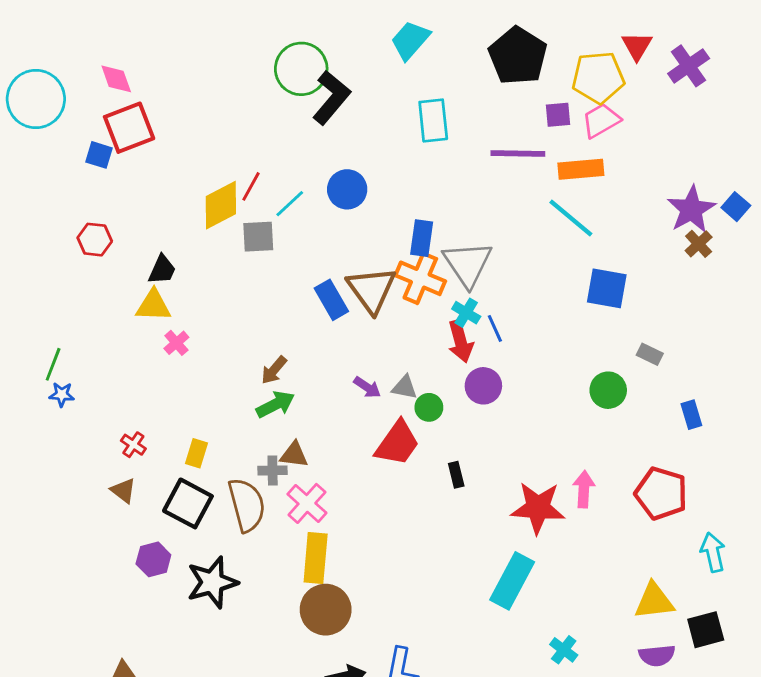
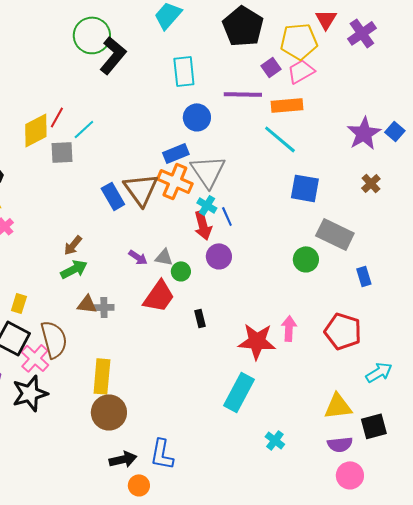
purple square: (558, 115) -> (271, 67), turned -30
blue circle: (347, 189) -> (197, 117), moved
blue rectangle: (422, 238) -> (176, 153), turned 60
brown cross: (699, 244) -> (371, 183), moved
gray rectangle: (650, 354) -> (335, 234), size x2.0
gray cross: (273, 470) -> (104, 307), moved
pink cross: (307, 503) -> (35, 358), moved
cyan arrow: (713, 552) -> (379, 372), turned 72

